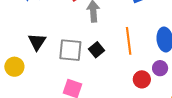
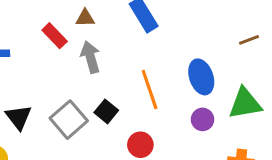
gray square: (70, 50) -> (69, 120), turned -35
red circle: (142, 79) -> (140, 145), moved

